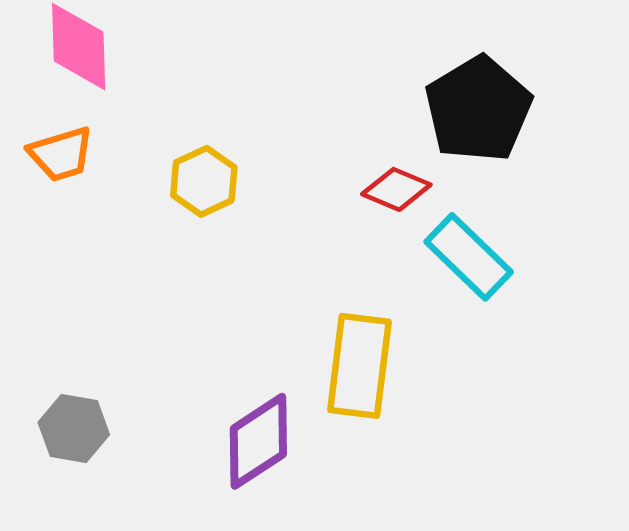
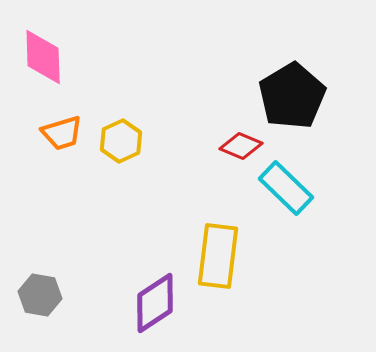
orange trapezoid: (61, 154) -> (62, 133), moved

